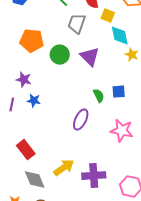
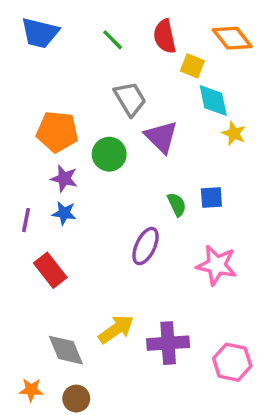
gray trapezoid: (77, 24) -> (130, 99), moved, turned 130
orange pentagon: (32, 41) -> (57, 132), moved
green circle: (60, 55) -> (109, 154), moved
purple star: (24, 80) -> (64, 178), moved
red rectangle: (26, 150) -> (50, 270), moved

